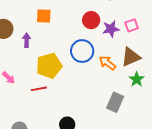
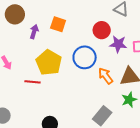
orange square: (44, 16) -> (58, 24), moved
yellow pentagon: (49, 66) -> (49, 62), turned 30

